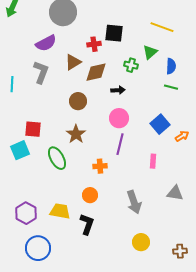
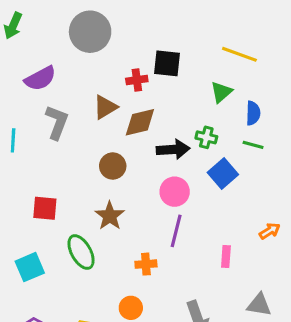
purple semicircle: (46, 43) -> (40, 78), moved
green cross: (131, 65) -> (206, 137), moved
black arrow: (118, 90) -> (173, 149), size x1.5
blue square: (160, 124) -> (223, 174), moved
orange arrow: (182, 136) -> (270, 231), moved
cyan square: (20, 150) -> (30, 267), moved

